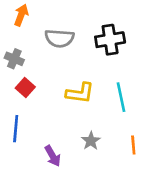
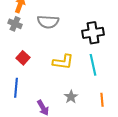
black cross: (110, 40) -> (93, 33), moved
gray cross: (14, 59) -> (15, 24), moved

